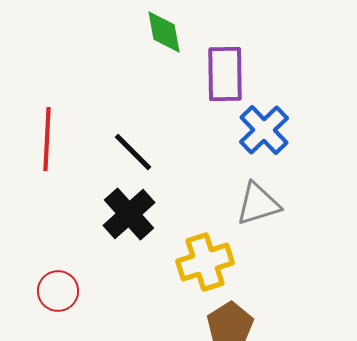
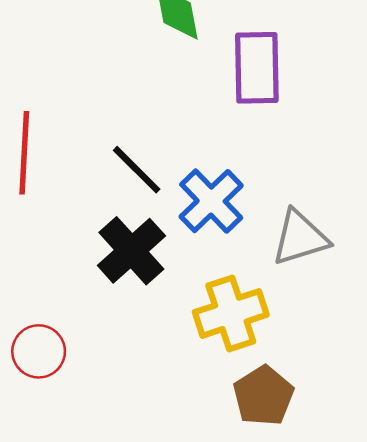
blue cross: (264, 130) -> (211, 201), moved

